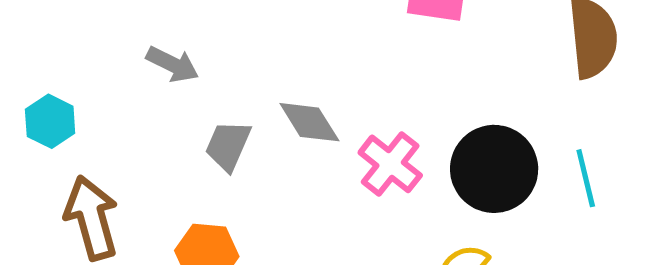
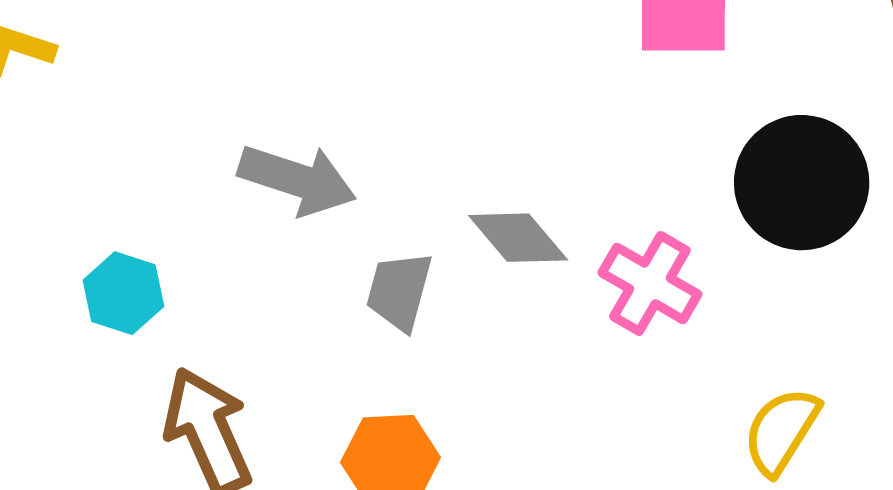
gray arrow: (173, 64) -> (297, 180), size x1.4
black circle: (494, 169) -> (802, 183), moved

